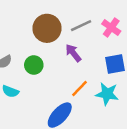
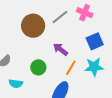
purple arrow: (73, 53) -> (61, 49), moved
green circle: (34, 65) -> (38, 67), moved

